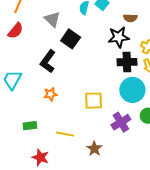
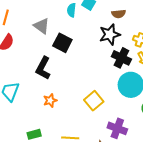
black cross: (127, 62) -> (121, 58), turned 36
yellow square: (94, 101) -> (94, 101), turned -30
purple cross: (121, 122) -> (117, 128), moved, turned -30

